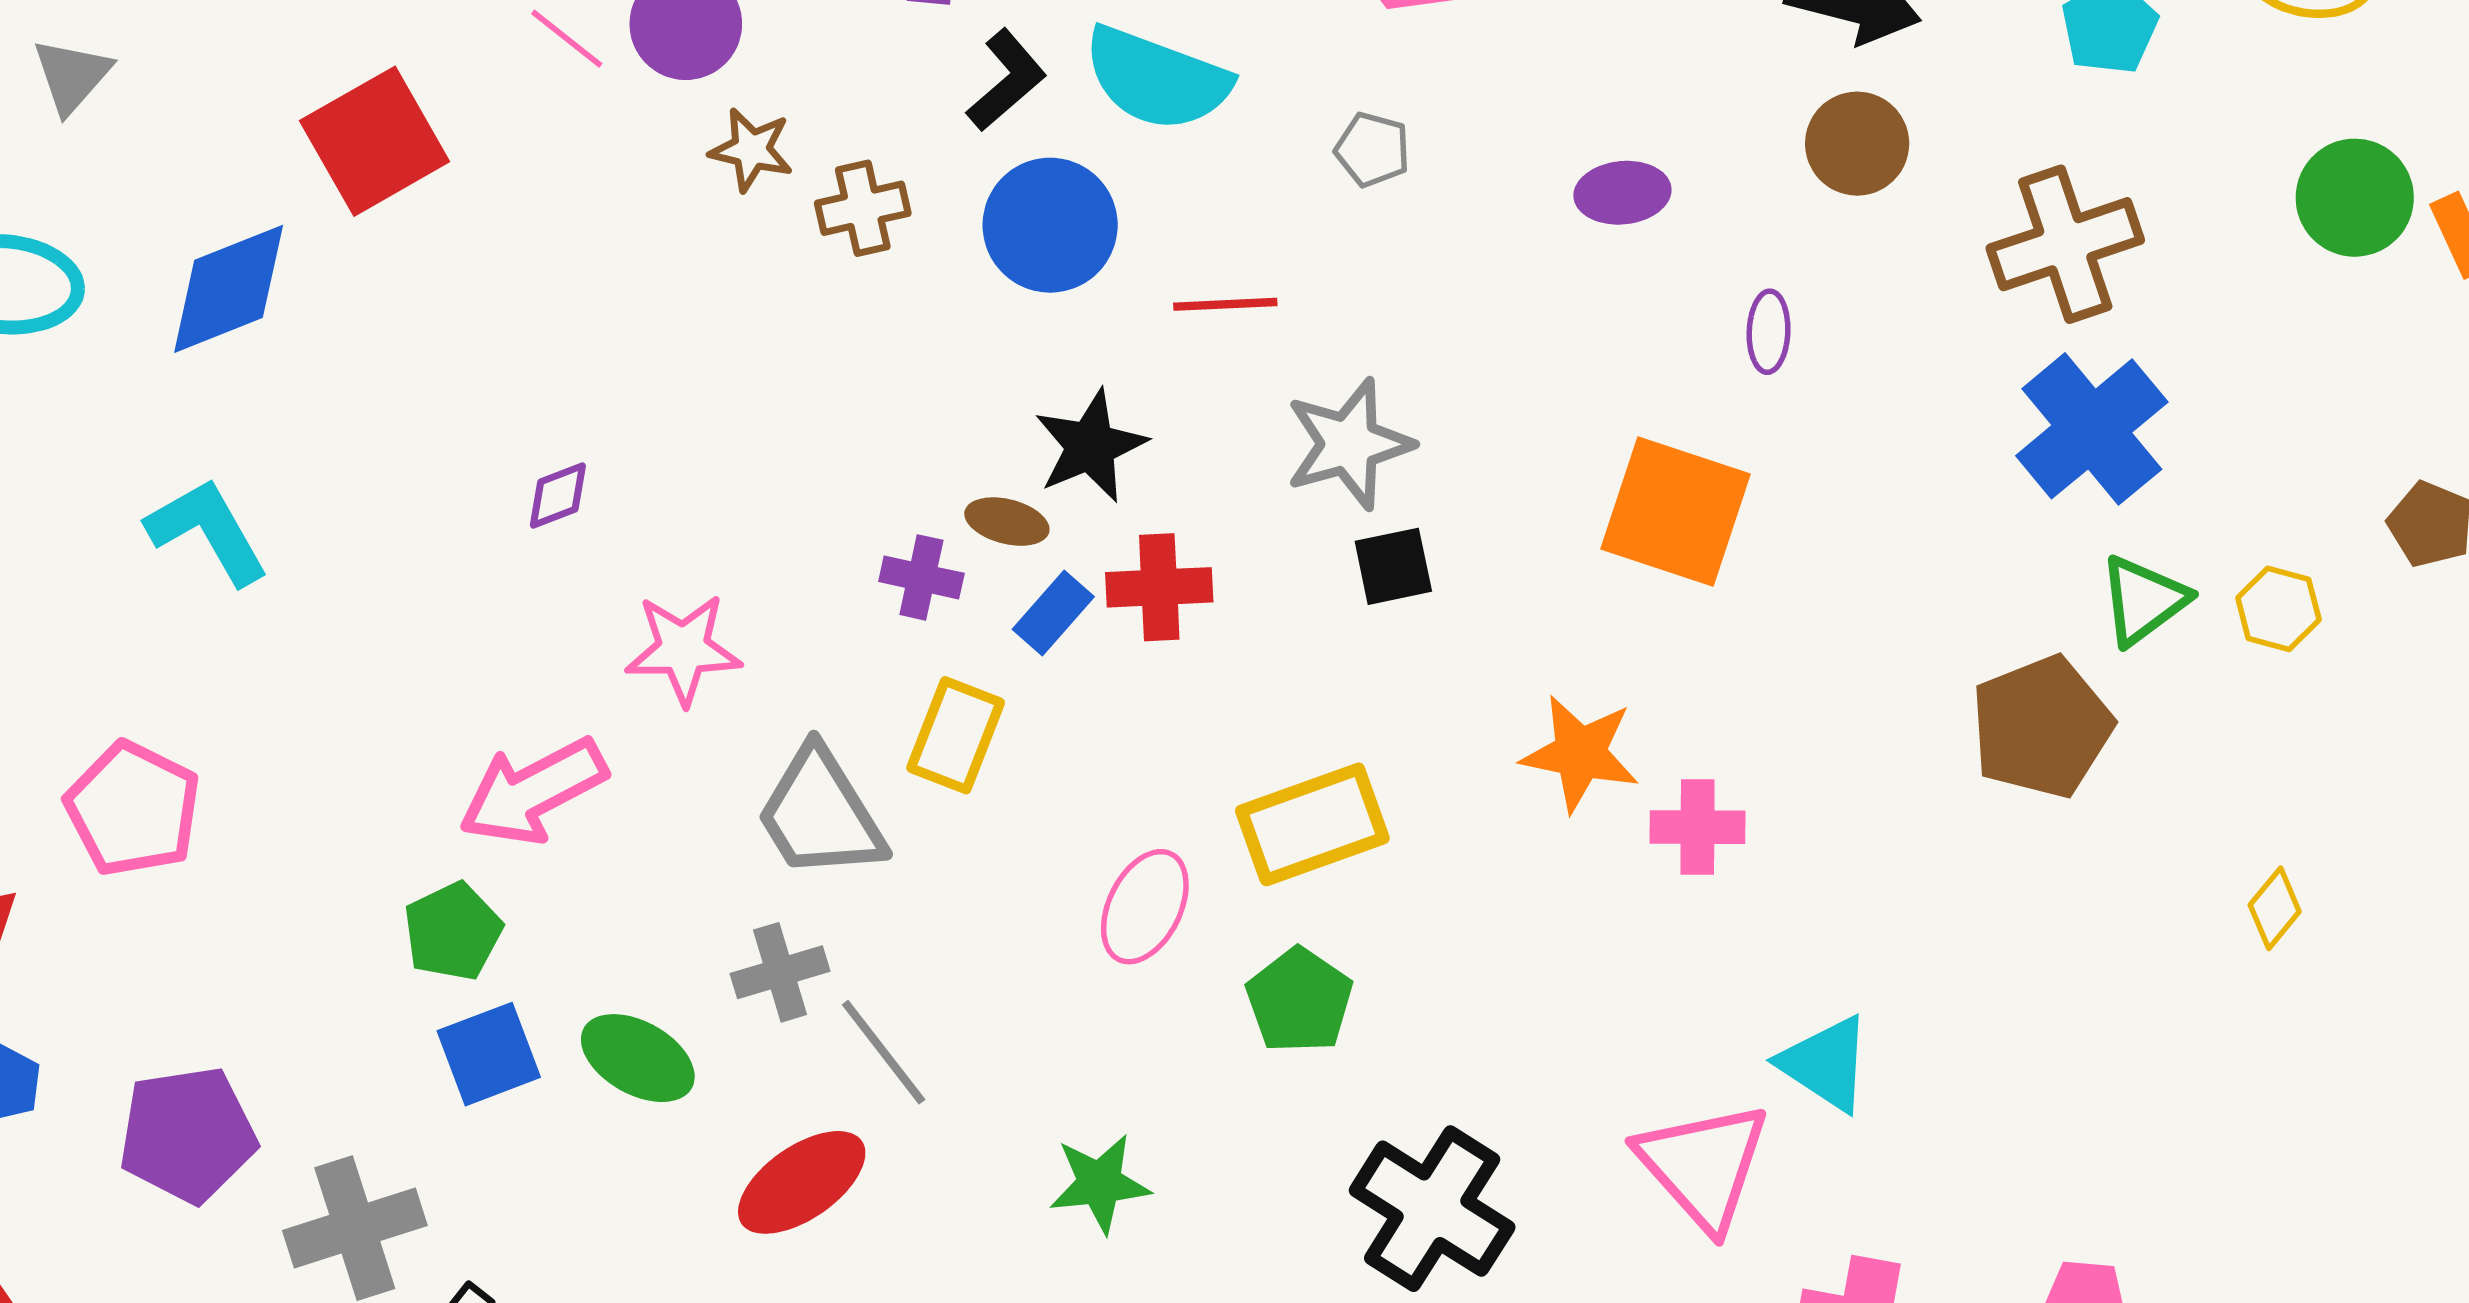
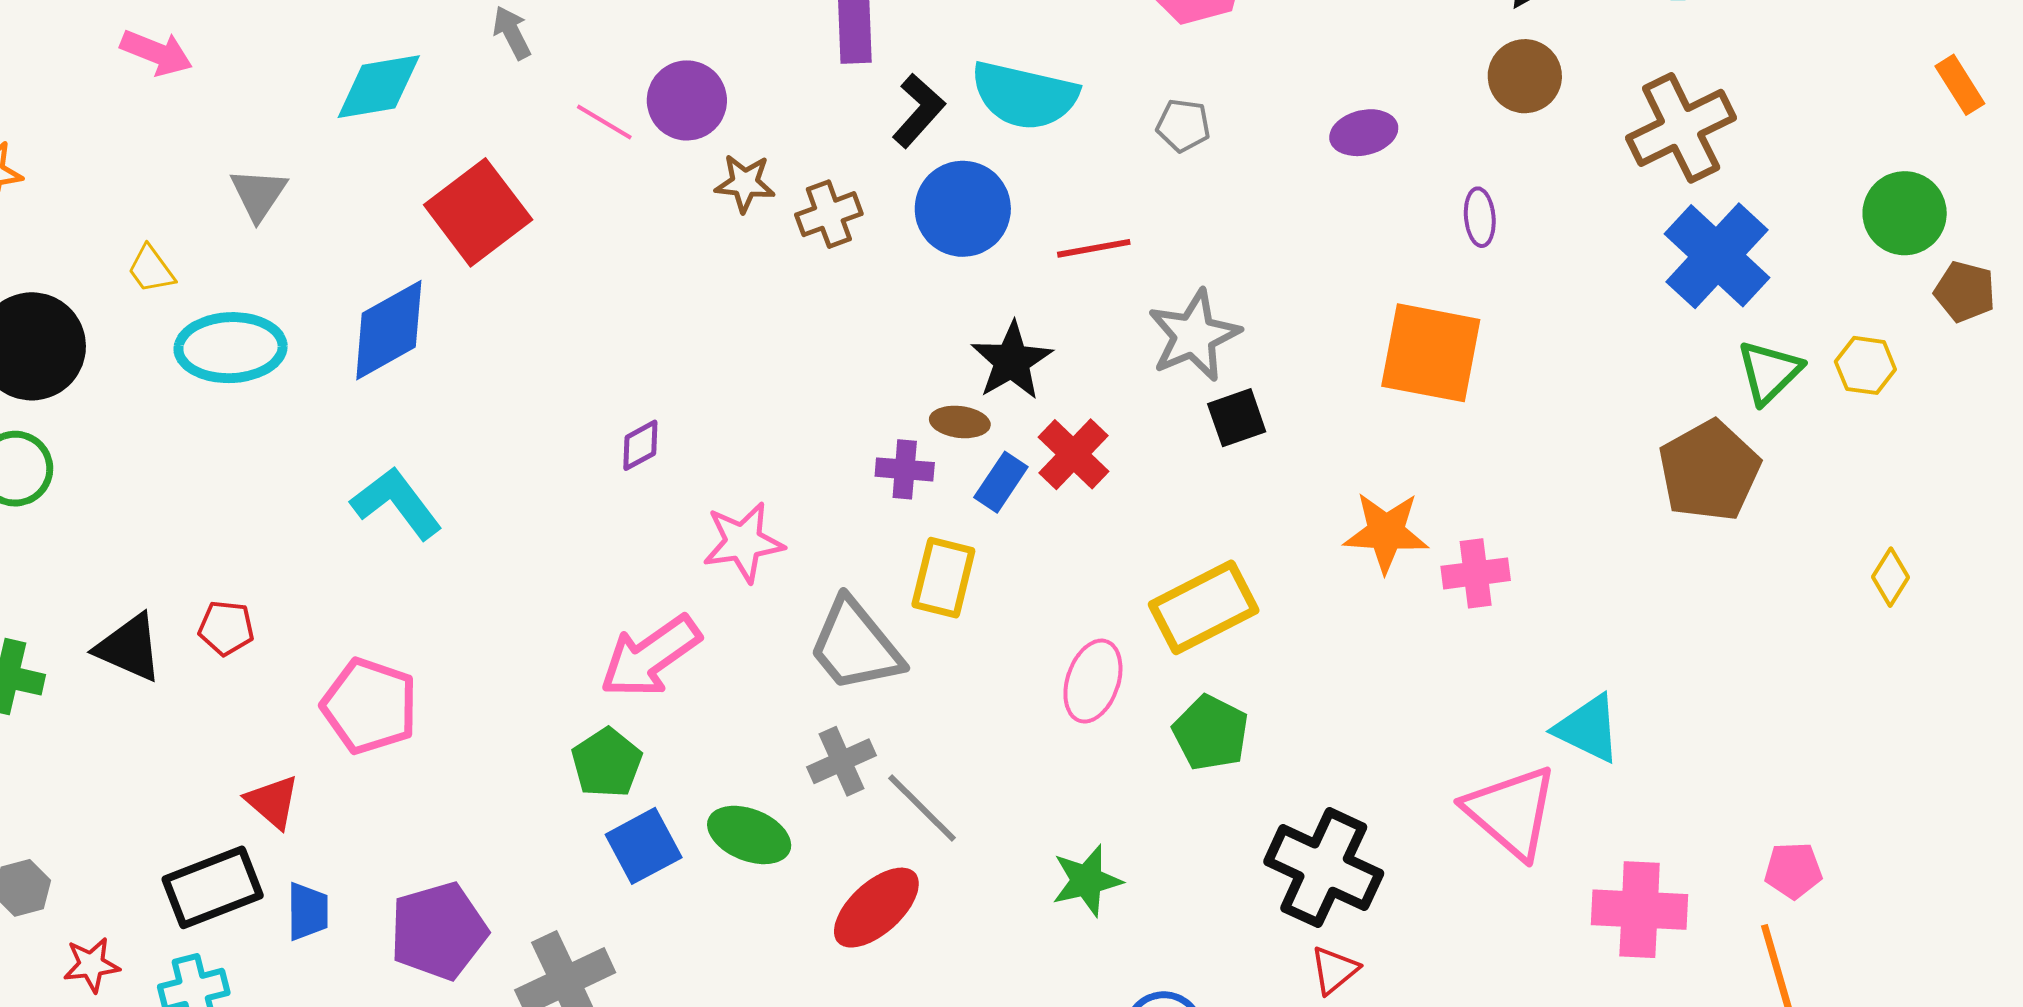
green circle: (2355, 198) -> (1905, 213), moved
red cross: (1159, 587) -> (1073, 454), turned -36

